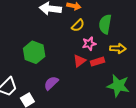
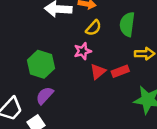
pink star: (89, 44) -> (83, 51), moved
purple semicircle: (51, 83) -> (45, 95), moved

